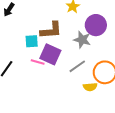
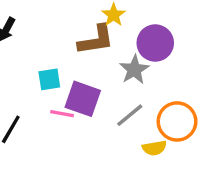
brown L-shape: (51, 30) -> (96, 40), moved
gray star: (82, 40) -> (134, 70), turned 30

